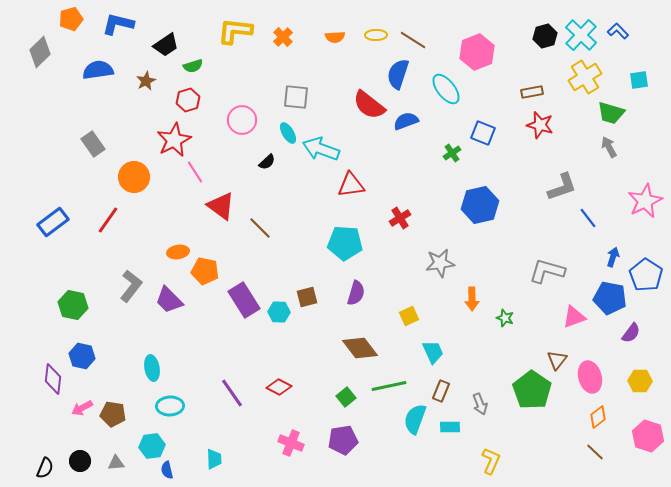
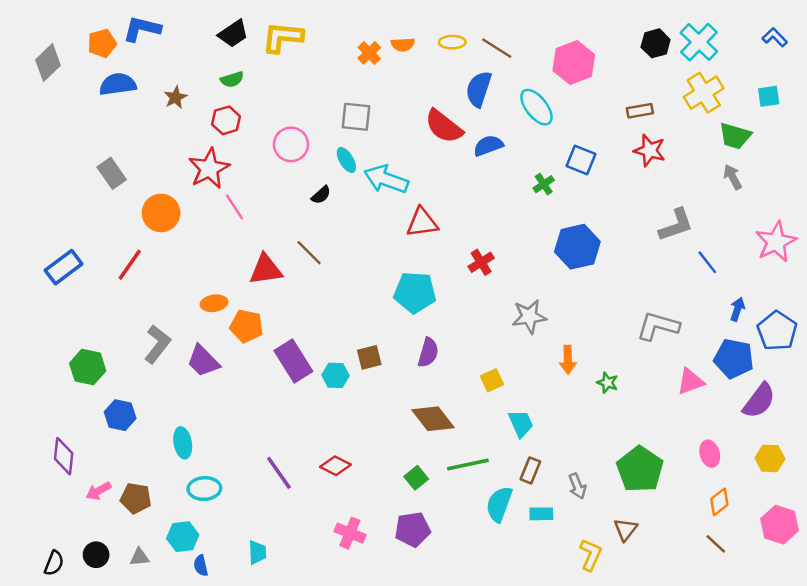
orange pentagon: (71, 19) -> (102, 43), moved
blue L-shape: (618, 31) -> (775, 37), moved
orange cross: (283, 37) -> (369, 53), moved
black trapezoid: (166, 45) -> (233, 34), moved
red triangle: (221, 206) -> (266, 270), moved, turned -44
brown line: (260, 228) -> (309, 253), moved
purple semicircle: (631, 333) -> (759, 401), size x1.5
blue hexagon: (82, 356) -> (120, 415), moved
brown triangle: (557, 360) -> (626, 529), moved
pink ellipse: (590, 377) -> (710, 454), size x0.7

